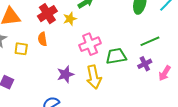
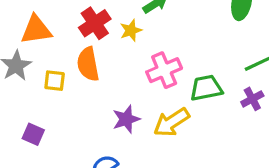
orange semicircle: (42, 39) -> (88, 64), size x1.5
yellow arrow: (94, 77) -> (171, 122), turned 70

